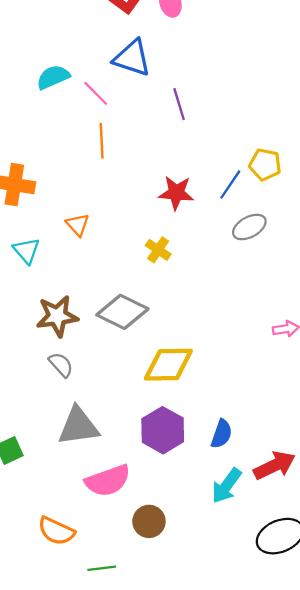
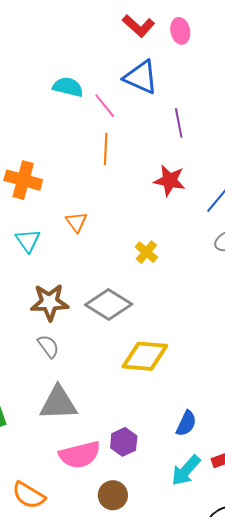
cyan semicircle: (53, 77) -> (68, 87), turned 32
red star: (176, 193) -> (170, 180), moved
purple hexagon: (163, 430) -> (124, 442), moved, size x0.7

